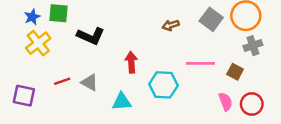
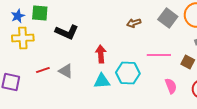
yellow cross: (38, 43) -> (23, 38), turned 35
cyan triangle: (122, 102) -> (102, 81), moved
pink semicircle: (226, 102) -> (171, 86), moved

